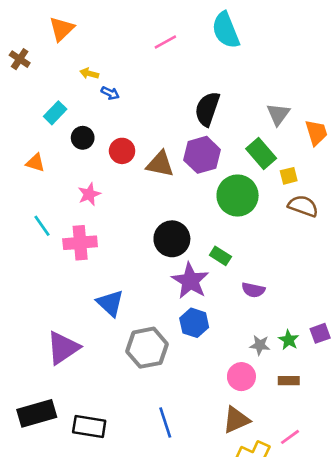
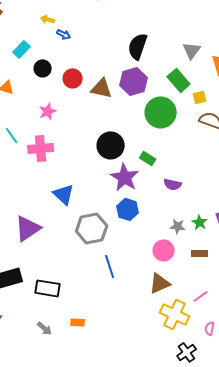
blue line: (165, 423) -> (110, 266), moved

